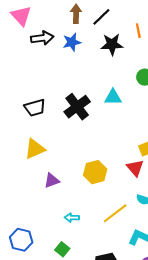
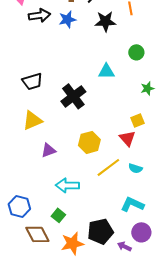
black cross: (77, 107) -> (73, 96), moved
yellow line: (115, 213) -> (108, 167), moved
cyan arrow: (72, 218) -> (67, 185), size x1.6

